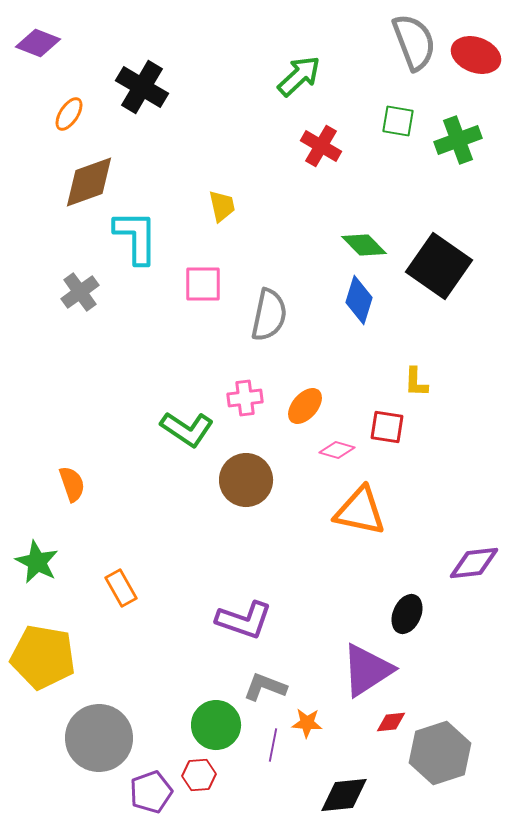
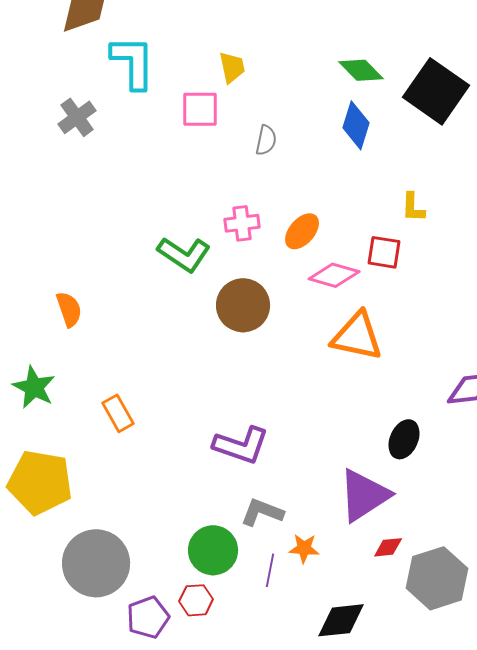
yellow trapezoid: (222, 206) -> (232, 67), moved
gray semicircle: (269, 315) -> (266, 140), size x0.6
pink diamond: (337, 450) -> (334, 275), size x1.4

